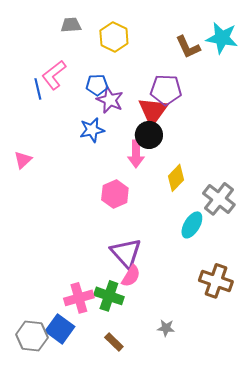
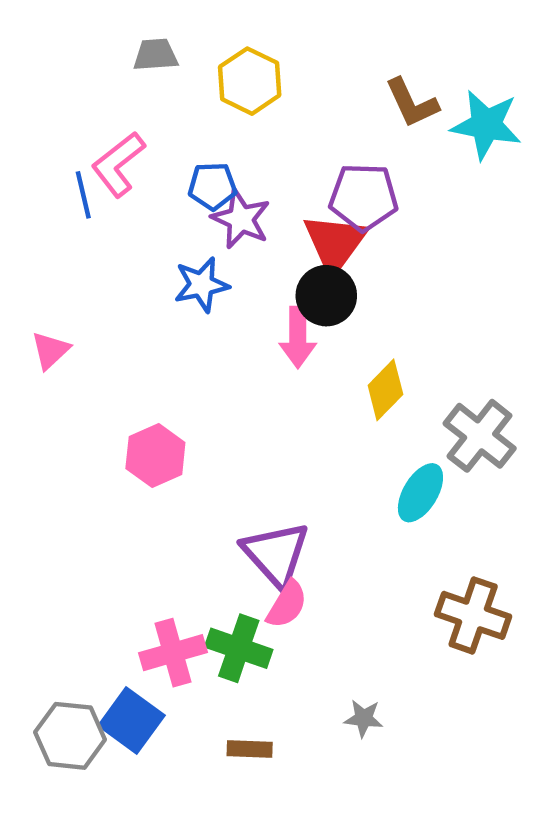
cyan star: (222, 38) -> (486, 125), moved
pink hexagon: (115, 194) -> (155, 456), moved
brown rectangle: (114, 342) -> (250, 749), turned -42

